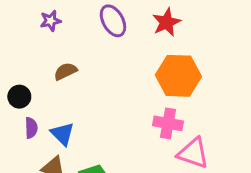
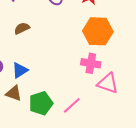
blue triangle: (62, 134) -> (20, 70), turned 42

